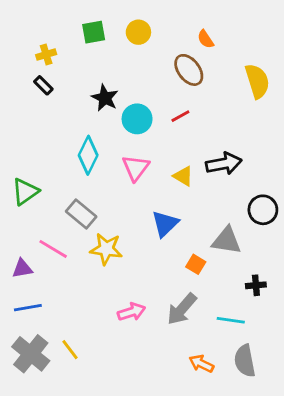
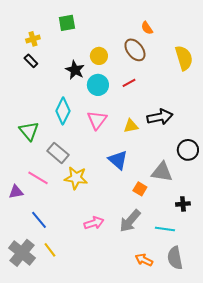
yellow circle: (138, 32) -> (99, 56), moved
yellow triangle: (183, 176) -> (131, 126), turned -42
green triangle: (25, 192) -> (29, 131), moved, turned -35
blue triangle: (165, 224) -> (118, 160), turned -35
blue line: (28, 308) -> (39, 220), moved, turned 60

